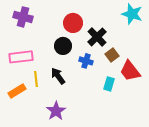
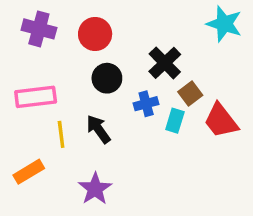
red circle: (73, 23) -> (95, 34), moved
blue cross: (86, 61) -> (146, 104), turned -32
cyan rectangle: (109, 84) -> (175, 121), moved
orange rectangle: (17, 91) -> (29, 172), moved

